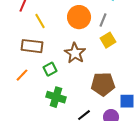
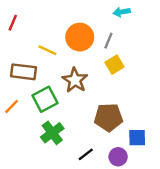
yellow line: (40, 21) -> (47, 50), moved, turned -35
green square: (50, 69) -> (45, 99), size x1.5
green cross: (56, 97) -> (52, 133), turned 36

